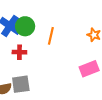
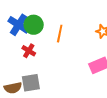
red cross: (19, 52) -> (29, 51), turned 32

